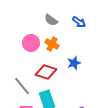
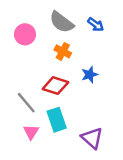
gray semicircle: (51, 20) -> (62, 22), size x1.5
pink circle: (31, 43) -> (25, 34), moved

